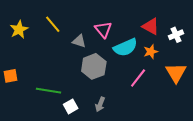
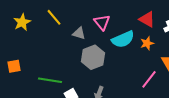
pink line: (138, 78) -> (149, 79), moved

